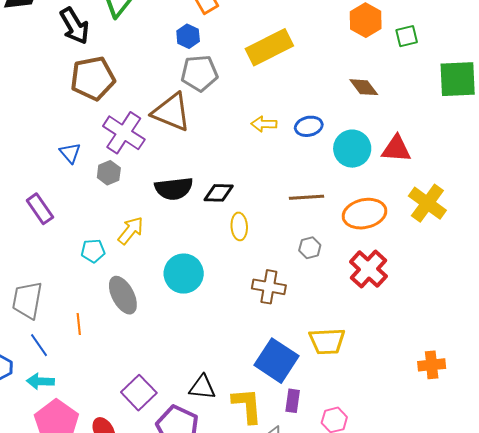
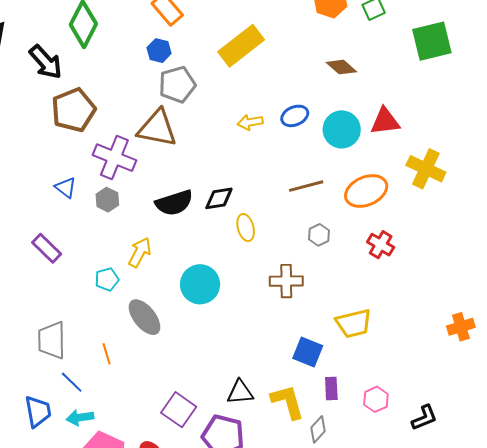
red cross: (368, 269) -> (381, 245), size x0.7
blue square: (276, 361) -> (308, 352), size x0.7

